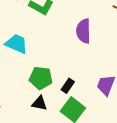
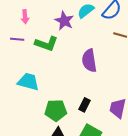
black rectangle: (68, 86) -> (85, 105), moved

